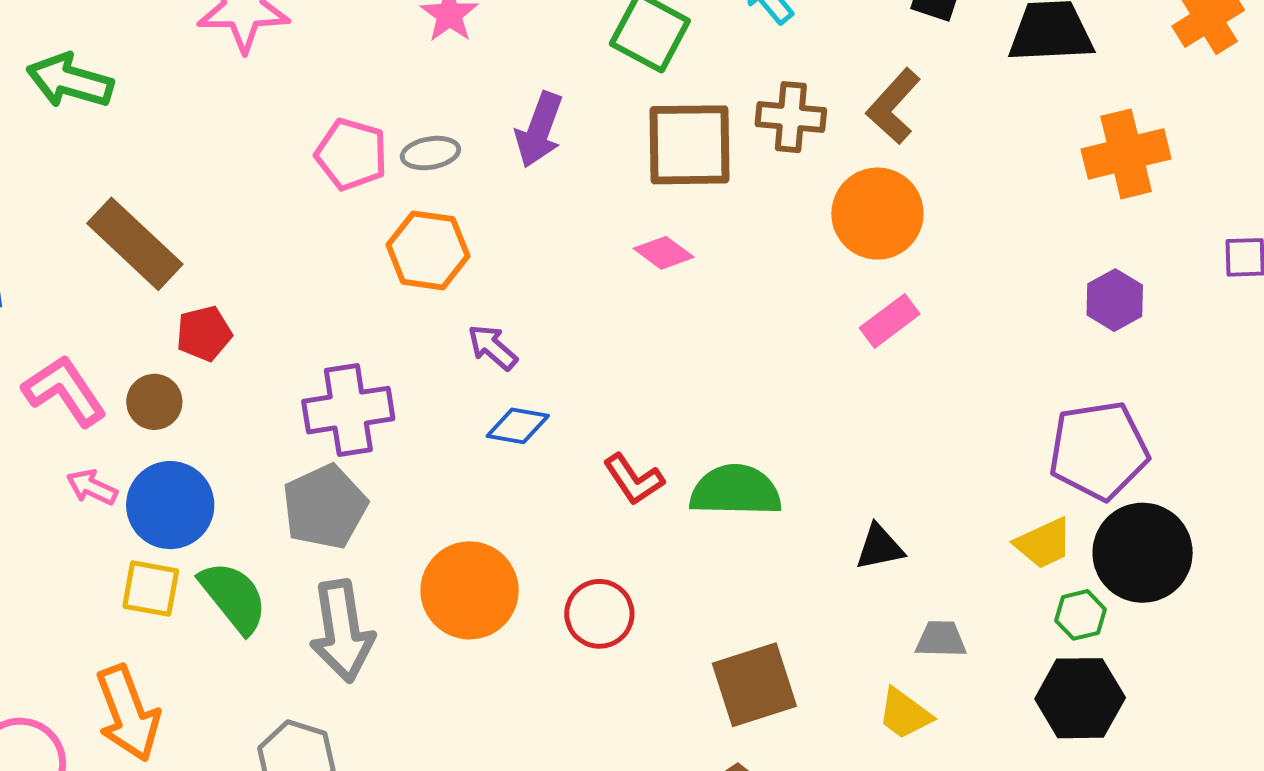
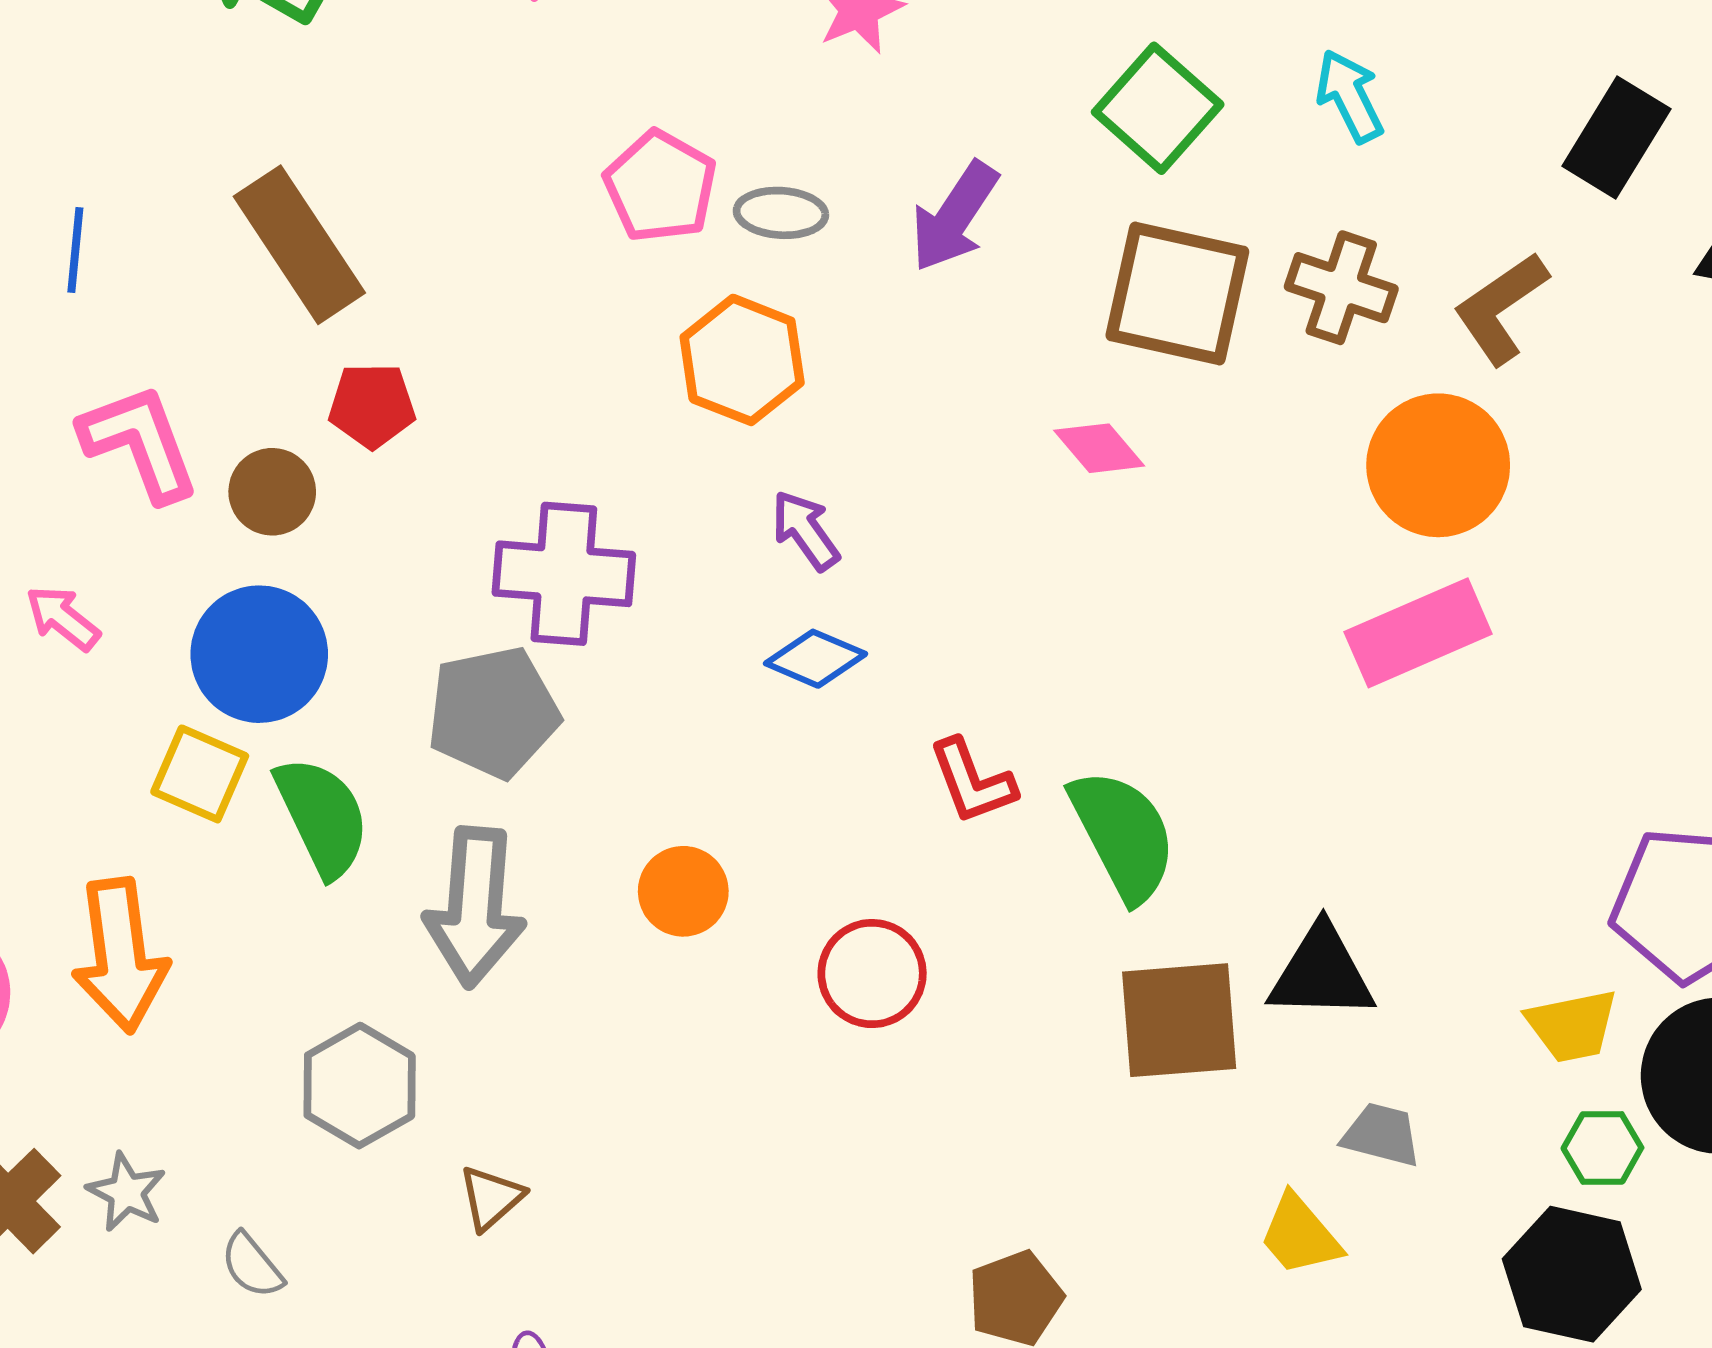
pink rectangle: (890, 321) -> (1418, 633), size x1.5
pink arrow: (92, 487) -> (63, 618), moved
green semicircle: (736, 491) -> (1123, 835), turned 48
black triangle: (880, 547) -> (1322, 973), size x1.4
orange circle: (470, 590) -> (683, 891), size x0.6
brown square: (754, 685) -> (1179, 1020), moved

